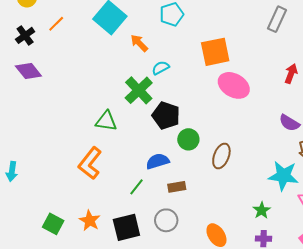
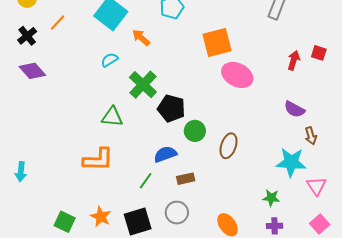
cyan semicircle: (161, 68) -> (110, 60), moved
orange L-shape: (90, 163) -> (98, 160), turned -124
green star: (262, 210) -> (271, 198), turned -30

